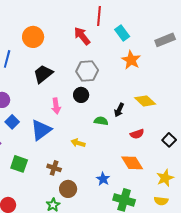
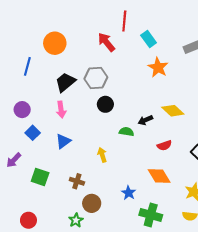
gray hexagon: (87, 71) -> (96, 78), moved
pink arrow: (56, 106) -> (61, 110), moved
black arrow: (119, 110) -> (145, 120), turned 40
blue triangle: (41, 130) -> (63, 141), size x0.7
yellow arrow: (78, 143) -> (102, 155), turned 56

